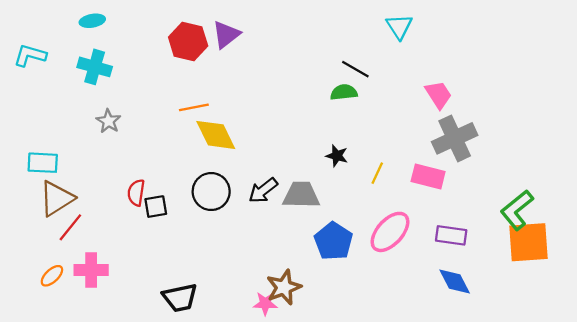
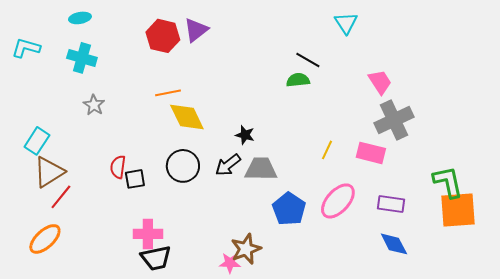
black star: (337, 156) -> (245, 135), moved
cyan rectangle: (43, 163) -> (37, 141), turned -60
green L-shape: (517, 210) -> (448, 182), turned 117
pink cross: (91, 270) -> (148, 234), moved
orange ellipse: (52, 276) -> (45, 239), size x1.6

